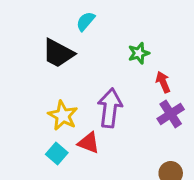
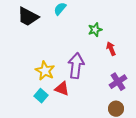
black trapezoid: (58, 53) -> (28, 17), moved
purple cross: (171, 114) -> (118, 82), moved

